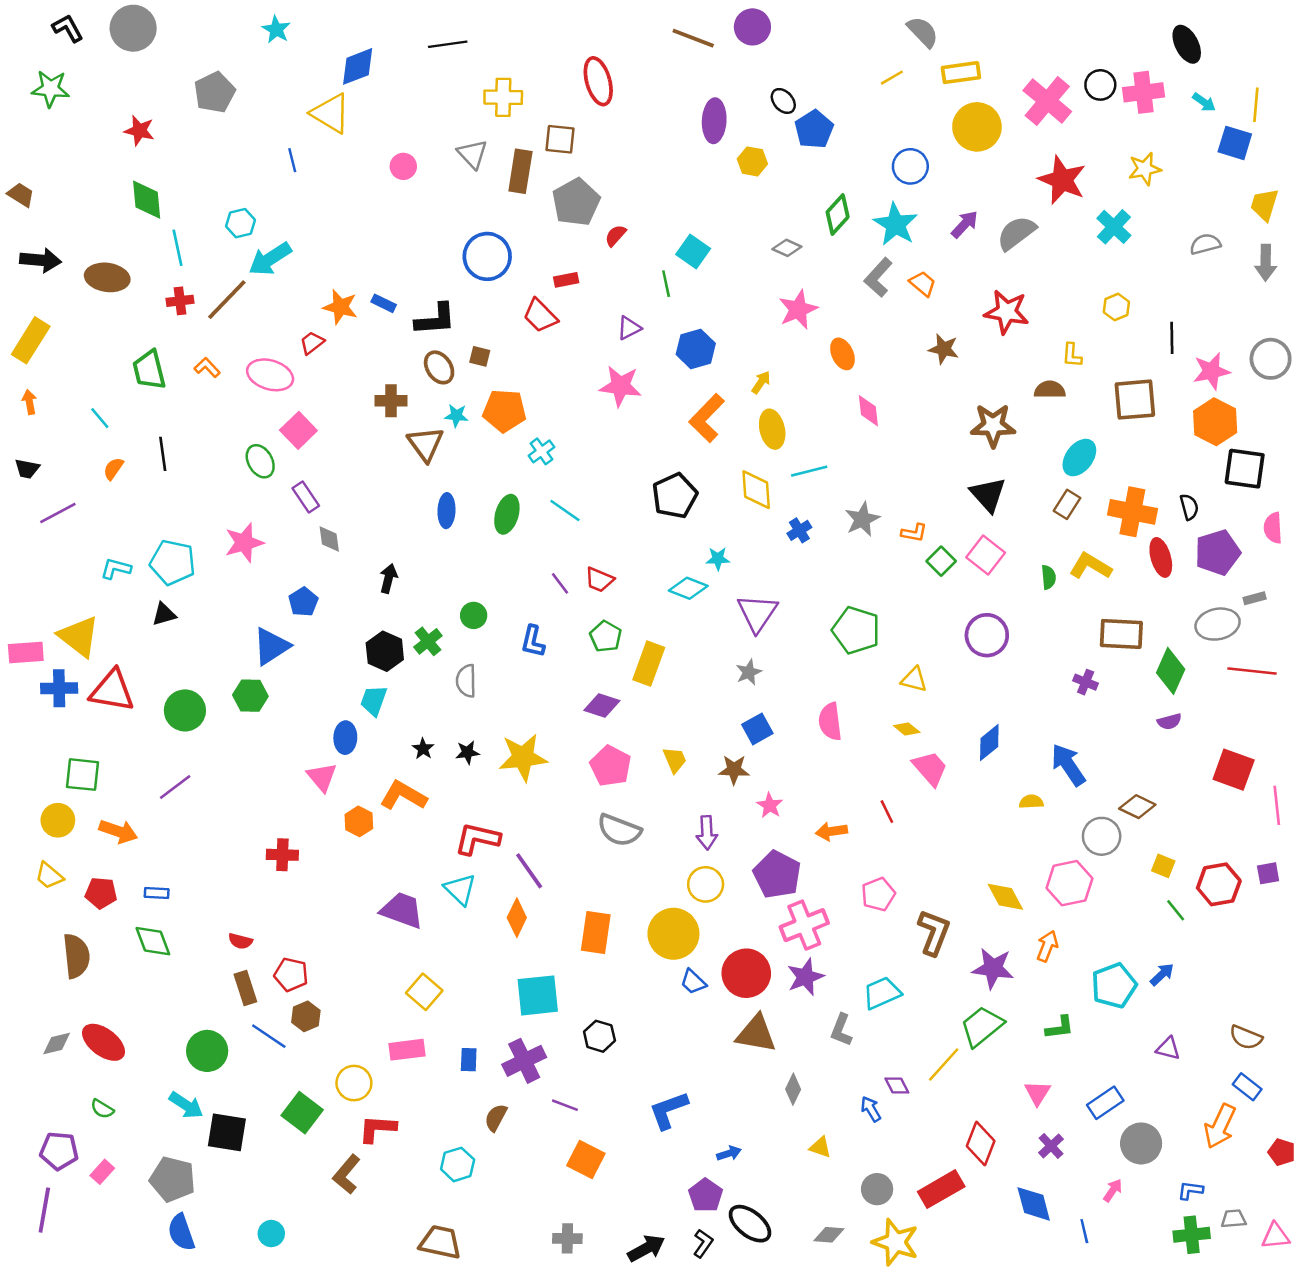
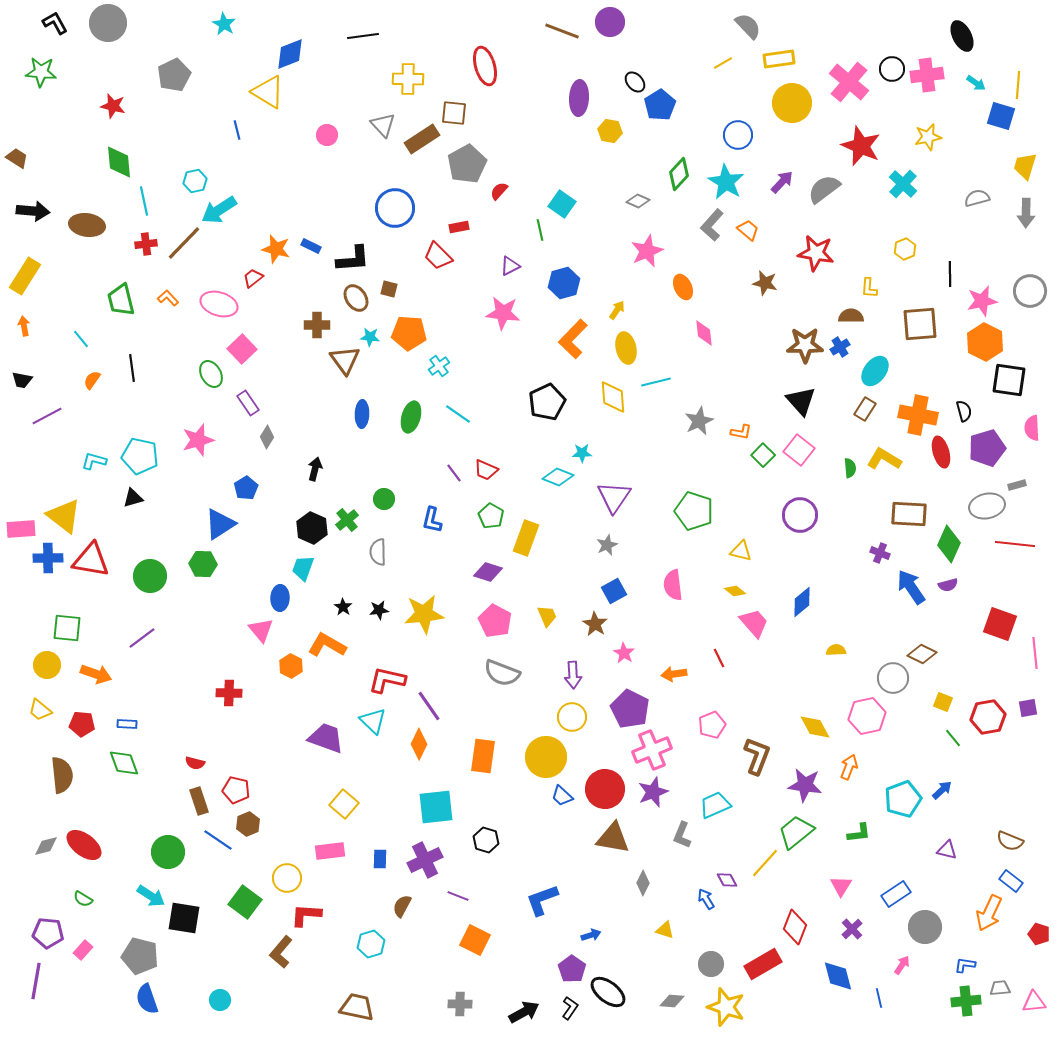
brown rectangle: (520, 171) -> (422, 139), turned 48
blue cross: (799, 530) -> (840, 347), moved
gray diamond: (329, 539) -> (267, 437), turned 40
blue arrow: (1068, 765) -> (911, 587), moved
brown star: (734, 770) -> (595, 624), turned 30

